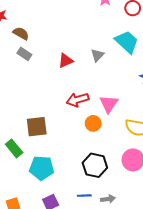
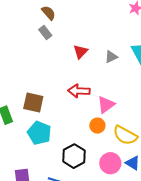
red triangle: (66, 61) -> (81, 52), turned -42
orange circle: (93, 123) -> (97, 126), moved
cyan pentagon: (42, 168) -> (39, 133), moved

